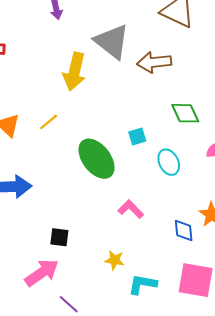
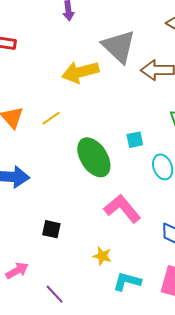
yellow arrow: (74, 72) -> (80, 72), turned 57
pink L-shape: (131, 209) -> (122, 209), size x1.5
pink arrow: (42, 273) -> (17, 271), moved, size x0.7

